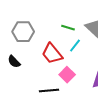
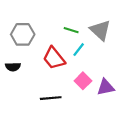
black semicircle: (14, 62) -> (13, 67), turned -48
pink square: (67, 75) -> (83, 81), moved

